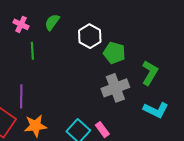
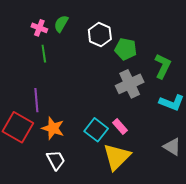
pink cross: (21, 24) -> (39, 28), moved
orange star: (35, 126) -> (53, 128), turned 30

